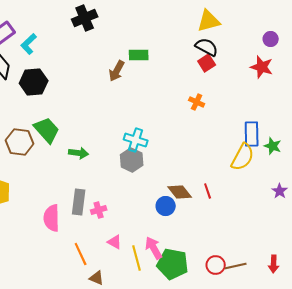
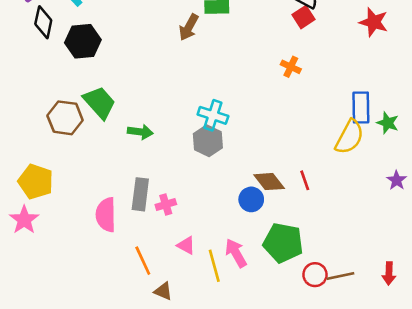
green pentagon: (173, 264) -> (283, 243), moved

